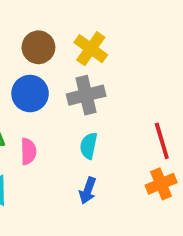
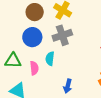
cyan semicircle: (89, 146) -> (50, 59), moved

